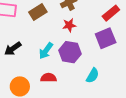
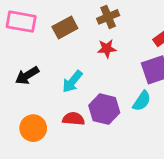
purple hexagon: (70, 52) -> (104, 109), moved
cyan semicircle: (93, 76) -> (142, 101), moved

